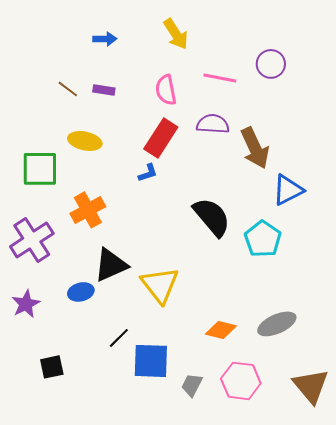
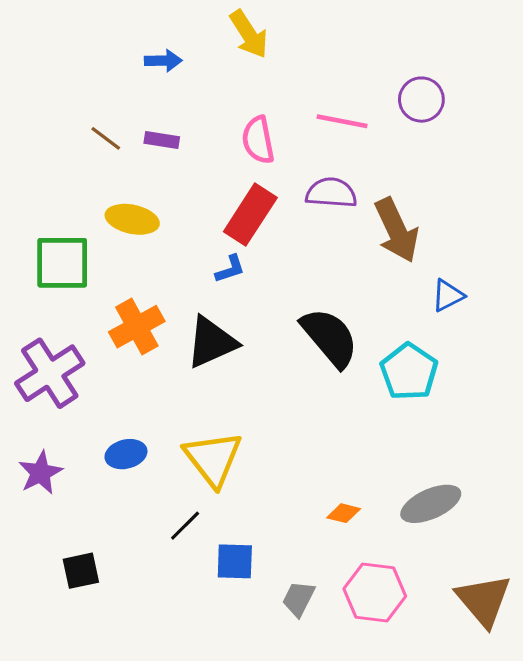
yellow arrow: (176, 34) -> (249, 34), moved
blue triangle: (288, 190) -> (448, 295), size x0.7
black triangle: (111, 265) -> (211, 342), moved
yellow triangle: (160, 285) -> (213, 459), moved
orange diamond: (221, 330) -> (344, 513), size x0.7
blue square: (151, 361) -> (235, 561), size x0.7

